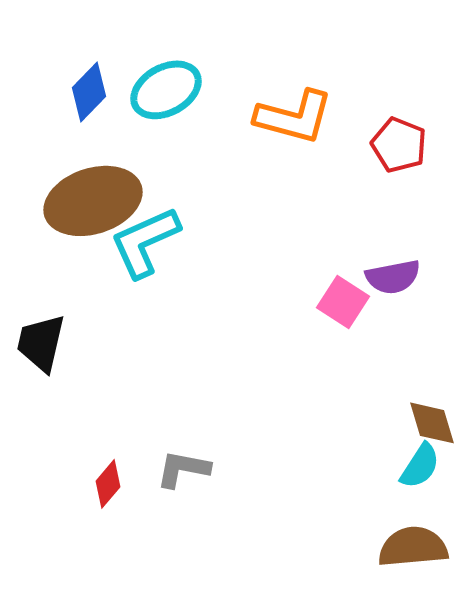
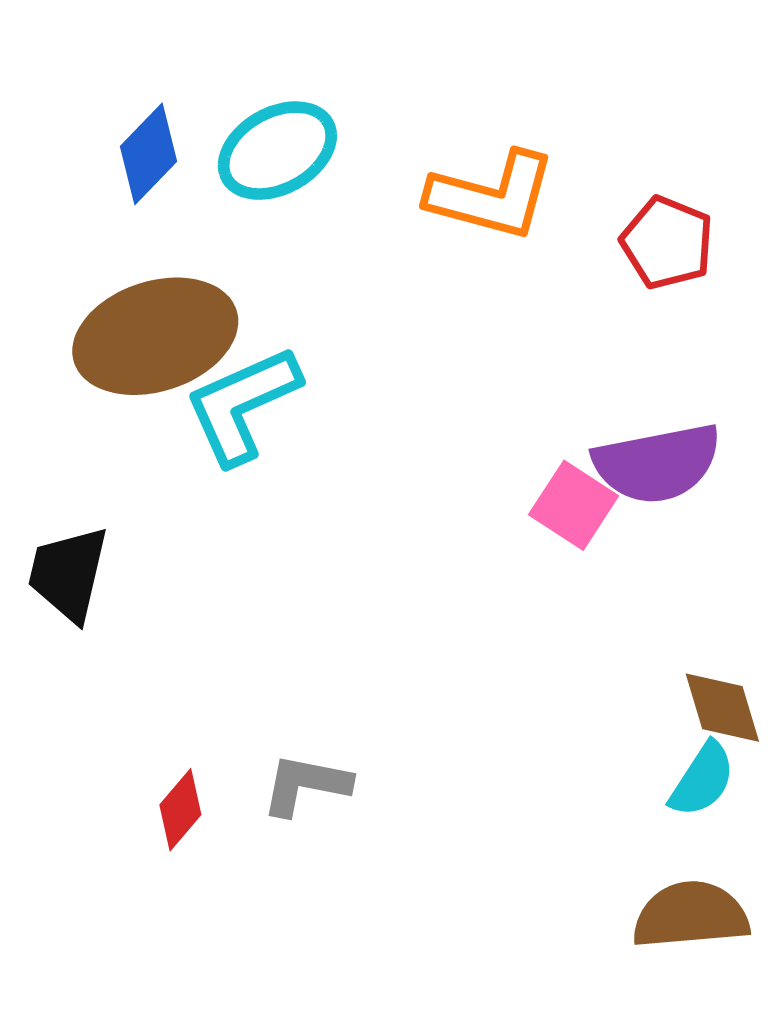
purple semicircle: (393, 277) -> (657, 463), size x1.4

